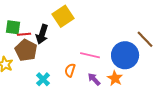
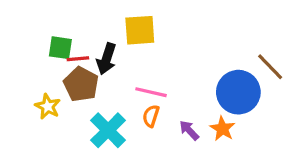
yellow square: (63, 16) -> (140, 30), turned 30
pink line: (90, 55) -> (151, 92), moved
cyan cross: (43, 79) -> (108, 130), size x1.6

